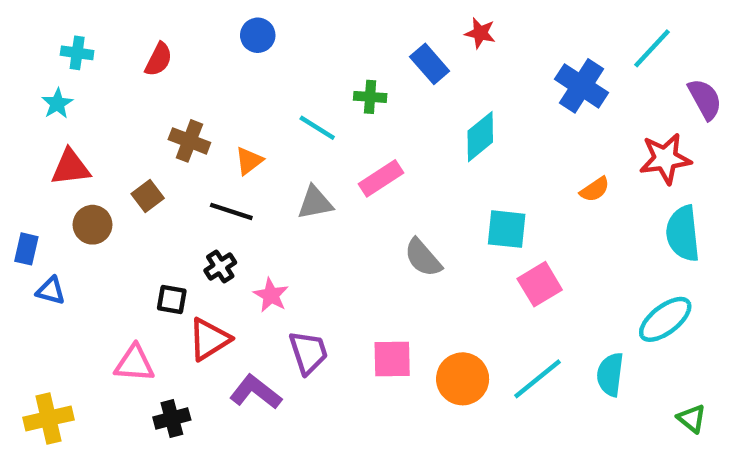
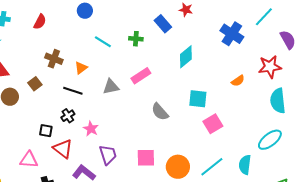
cyan line: (317, 128) -> (103, 42), moved
red triangle: (209, 339) -> (63, 149), turned -50

